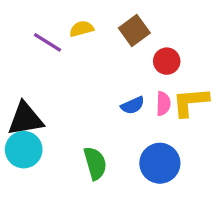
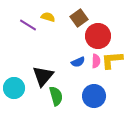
yellow semicircle: (82, 29) -> (48, 17), turned 32
red circle: (167, 61) -> (98, 36), size x1.6
black triangle: (25, 119) -> (43, 76), moved, turned -40

